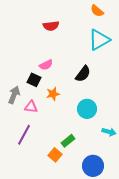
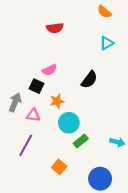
cyan triangle: (99, 40) -> (107, 43), size x0.6
cyan circle: (87, 109) -> (69, 123), moved
green rectangle: (68, 141) -> (81, 141), moved

